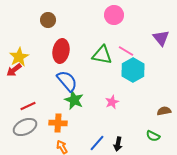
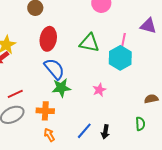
purple triangle: (161, 38) -> (148, 26), turned -36
pink line: (126, 51) -> (123, 41), moved, turned 70
green star: (74, 100) -> (61, 88), turned -30
green semicircle: (153, 136) -> (140, 124), turned -120

